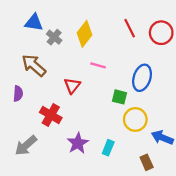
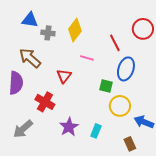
red line: (130, 28) -> (115, 43), moved
gray cross: (54, 37) -> (48, 33), turned -32
purple semicircle: (18, 94) -> (16, 83), size x1.6

